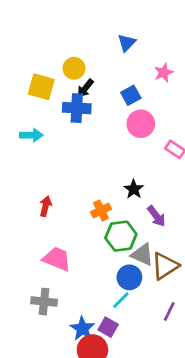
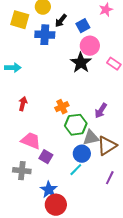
black arrow: (85, 88) -> (61, 21), moved
cyan arrow: (31, 135) -> (13, 68), moved
black star: (134, 189) -> (81, 63), moved, size x1.5
purple arrow: (156, 216) -> (101, 111), turned 70
gray triangle: (142, 255) -> (91, 138), turned -36
purple square: (108, 327) -> (46, 157), moved

